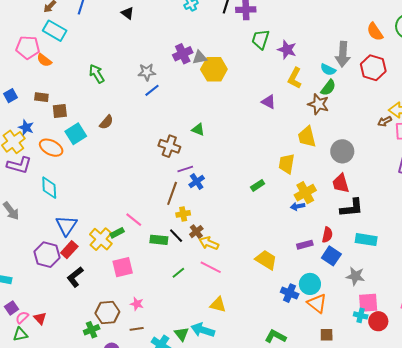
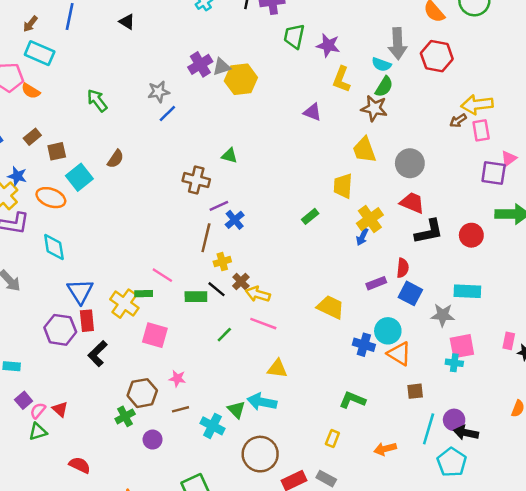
brown rectangle: (41, 97) -> (32, 137), turned -40
red trapezoid: (341, 183) -> (412, 203), turned 135
blue arrow: (298, 206) -> (362, 237), turned -48
green rectangle: (117, 233) -> (144, 294), turned 32
cyan rectangle: (366, 240) -> (467, 291), moved
red rectangle: (69, 250) -> (87, 321), turned -42
pink square: (123, 267) -> (155, 335), turned 35
red circle: (378, 321) -> (471, 235), moved

